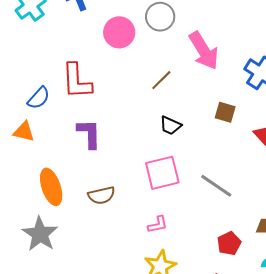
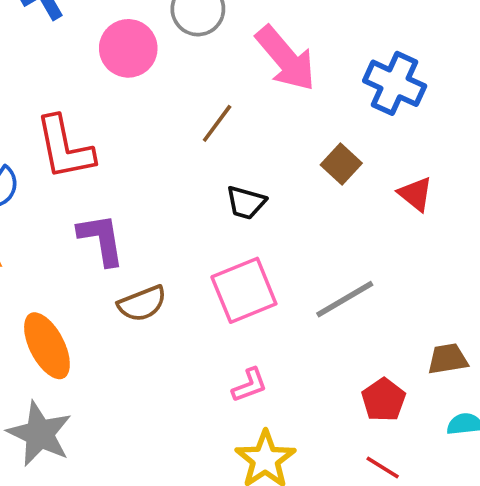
brown square: (225, 112) -> (341, 164), turned 35
gray line: (216, 186) -> (345, 299), turned -56
brown semicircle: (101, 195) -> (142, 304), moved

